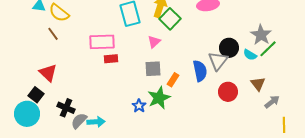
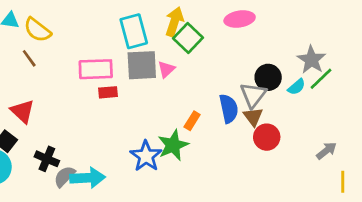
cyan semicircle: (250, 55) -> (297, 87), turned -72
gray square: (153, 69) -> (142, 65), moved, size x1.4
brown triangle: (258, 84) -> (253, 117), moved
blue star: (139, 106) -> (146, 156), size x1.6
cyan arrow: (96, 122) -> (88, 178), size x1.4

